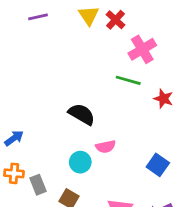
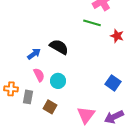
blue arrow: (14, 138) -> (34, 54), moved
pink semicircle: (106, 147) -> (39, 75), moved, turned -104
gray rectangle: (38, 185) -> (28, 97), turned 32

